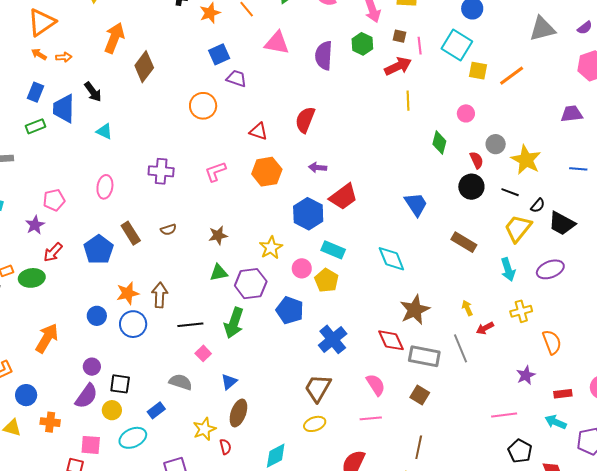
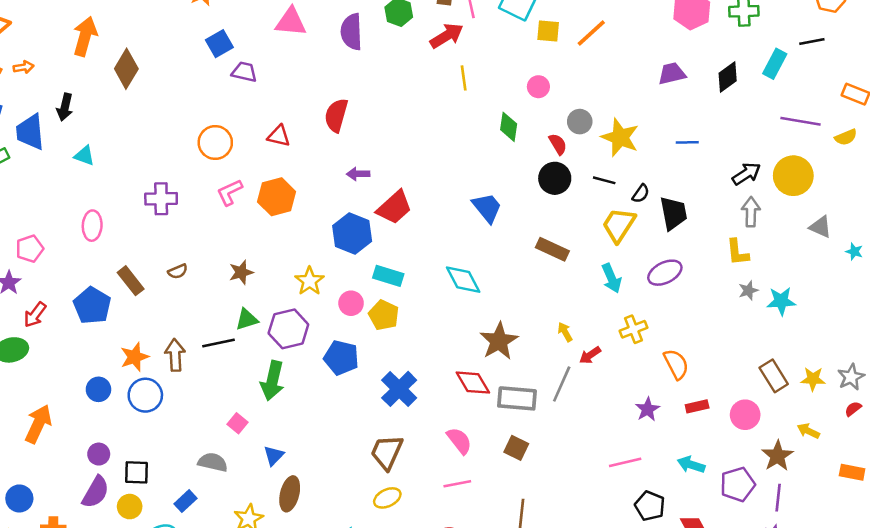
black arrow: (93, 92) -> (65, 107), turned 55
orange circle: (203, 106) -> (215, 143), moved
orange hexagon: (267, 172) -> (277, 197), moved
black trapezoid: (562, 223) -> (673, 213), turned -124
black line: (190, 325) -> (218, 343), moved
gray line: (460, 348) -> (562, 384), turned 52
red rectangle: (563, 394) -> (697, 406), moved

